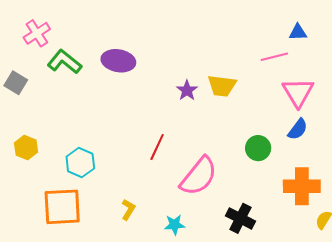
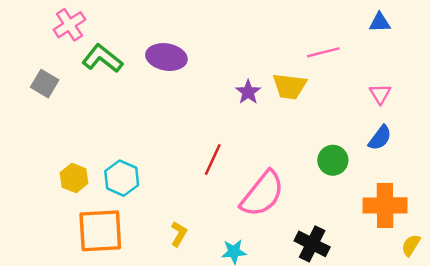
pink line: (274, 57) -> (323, 52), moved
pink triangle: (298, 92) -> (380, 94), size x0.6
yellow hexagon: (26, 148) -> (74, 178), moved

